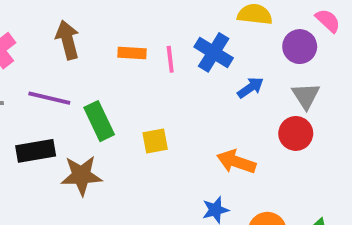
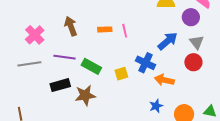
blue cross: (214, 52) -> (145, 63), moved
blue arrow: (250, 88) -> (168, 41), size x1.5
green rectangle: (99, 121) -> (91, 66), turned -30

